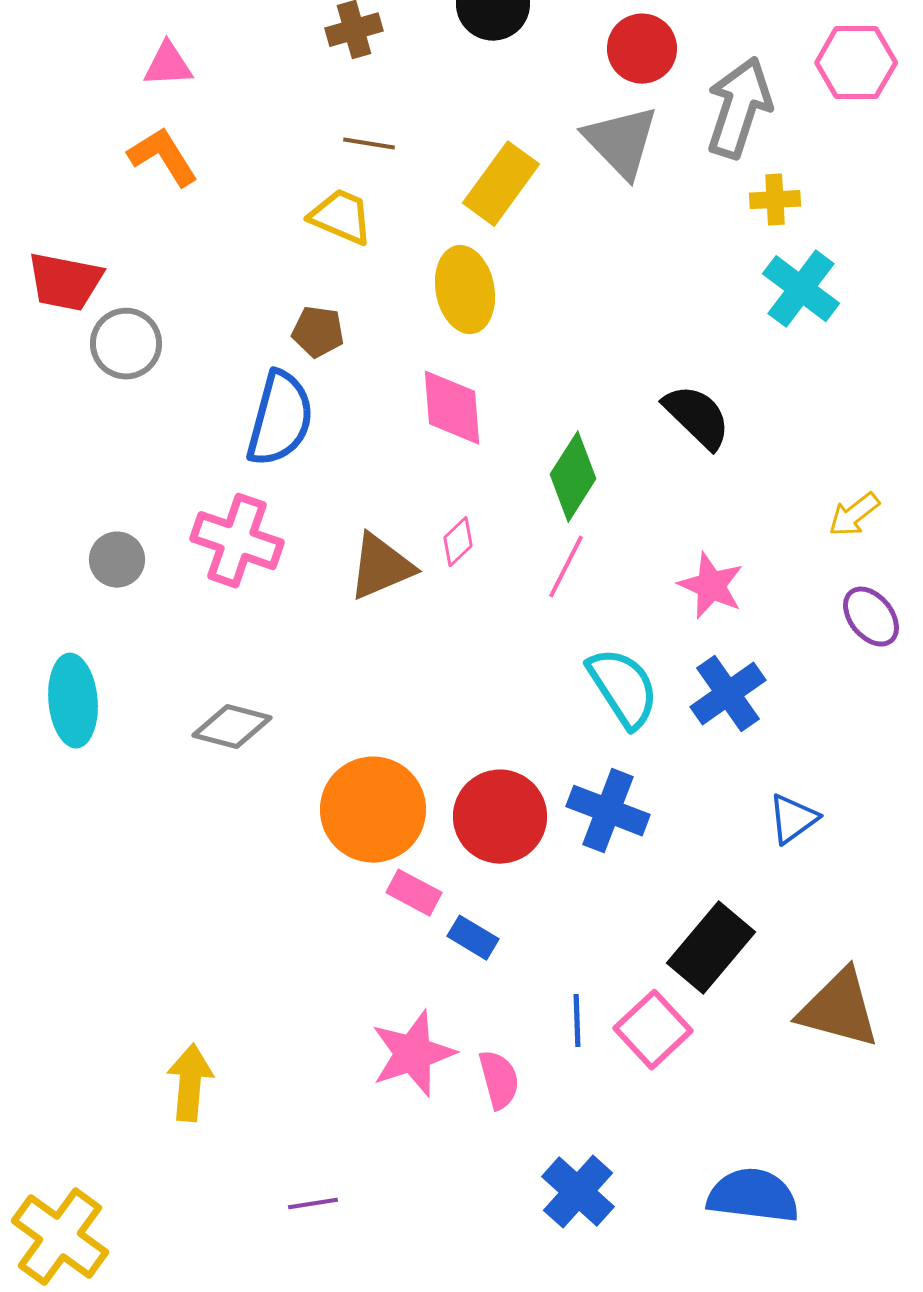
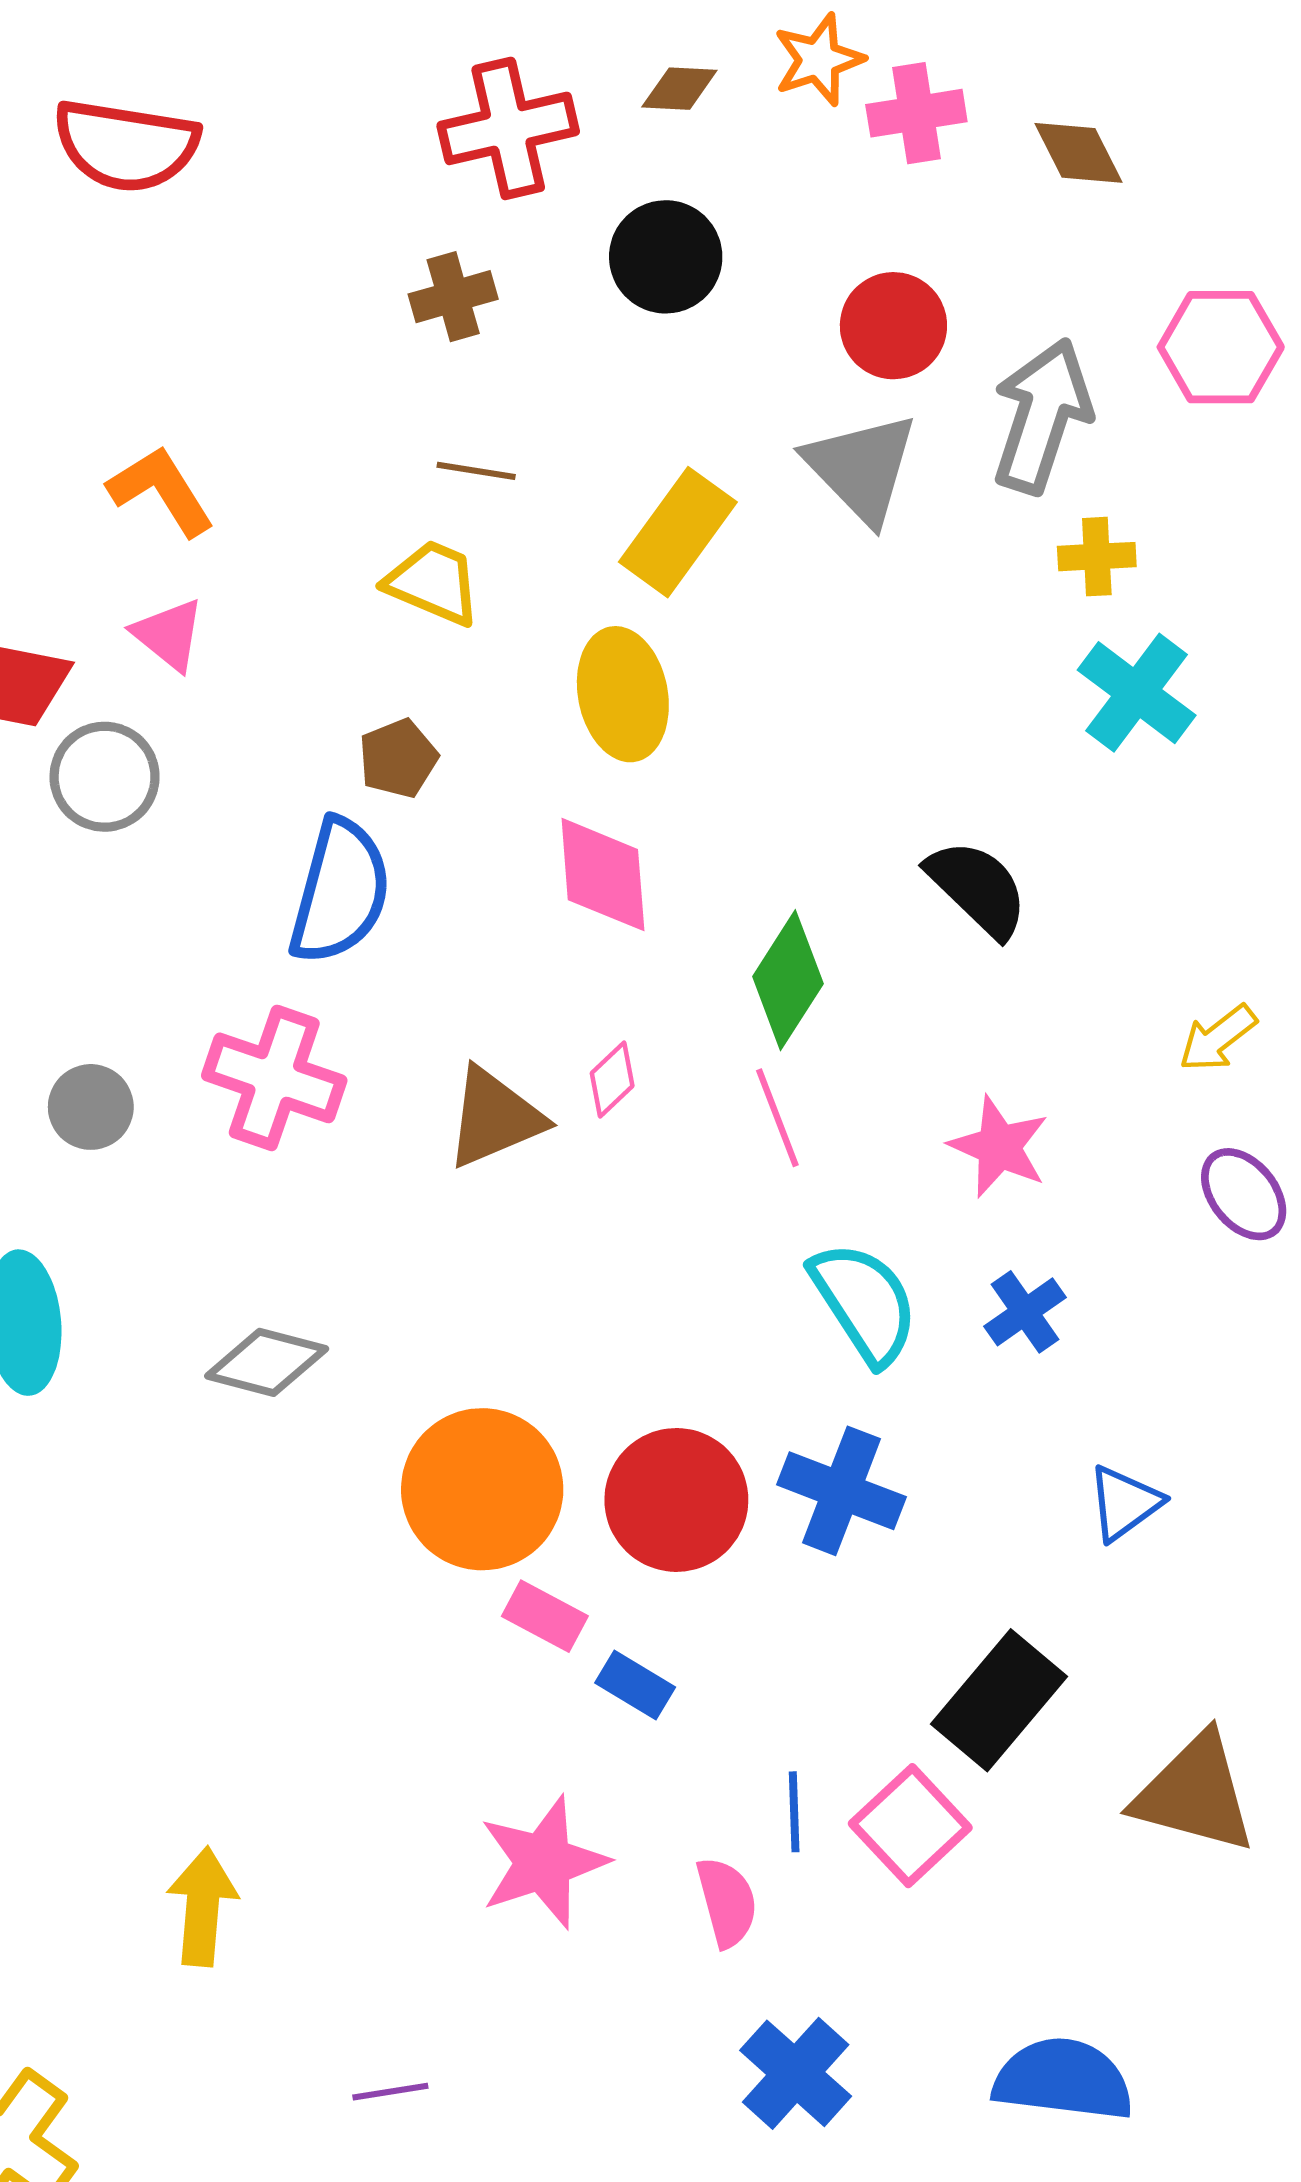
pink triangle: (168, 65) -> (169, 635), moved, turned 42
brown pentagon: (318, 332) -> (398, 758), turned -30
pink line: (566, 567) -> (777, 1118), turned -48
blue cross: (728, 694) -> (1025, 1312), size x0.7
pink semicircle: (499, 1080) -> (727, 1902), moved

